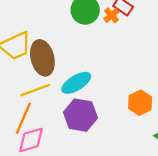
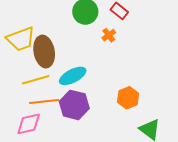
orange cross: (112, 15) -> (109, 35), moved
orange line: (23, 118) -> (44, 102), moved, turned 56

